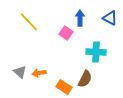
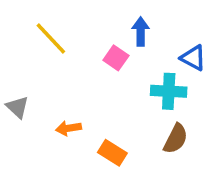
blue triangle: (110, 18) -> (193, 58), moved
gray triangle: (20, 72) -> (17, 107), moved
brown semicircle: (85, 79) -> (176, 139), moved

